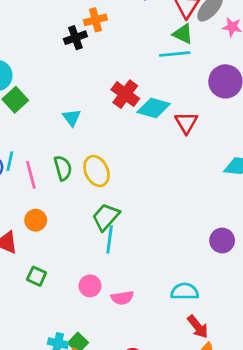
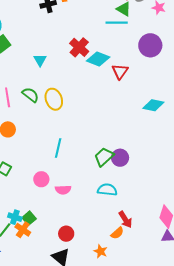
green semicircle: (63, 168) -> (30, 95), turned -42
green trapezoid: (106, 217) -> (104, 157), moved
purple circle: (222, 240) -> (120, 158), moved
red arrow: (198, 327) -> (125, 219), moved

